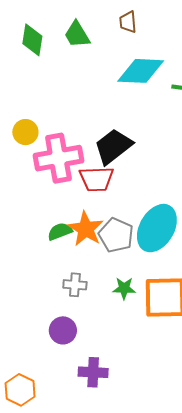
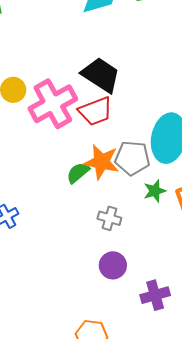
black trapezoid: (113, 146) -> (101, 75), turned 90
gray cross: (75, 285) -> (109, 218), turned 30
green star: (124, 288) -> (155, 191), moved

